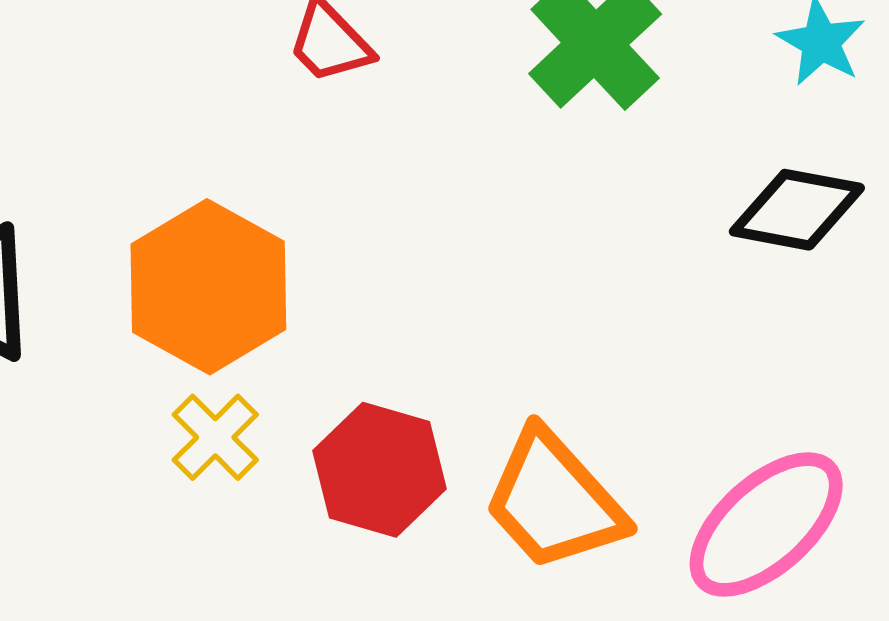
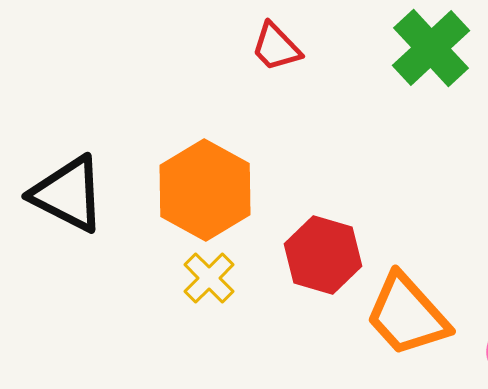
red hexagon: (379, 470) -> (323, 255), moved

